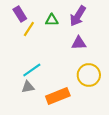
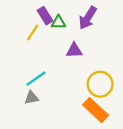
purple rectangle: (20, 14) -> (45, 16), moved
purple triangle: (79, 43) -> (74, 50), moved
orange rectangle: (58, 96) -> (96, 110), moved, turned 65

